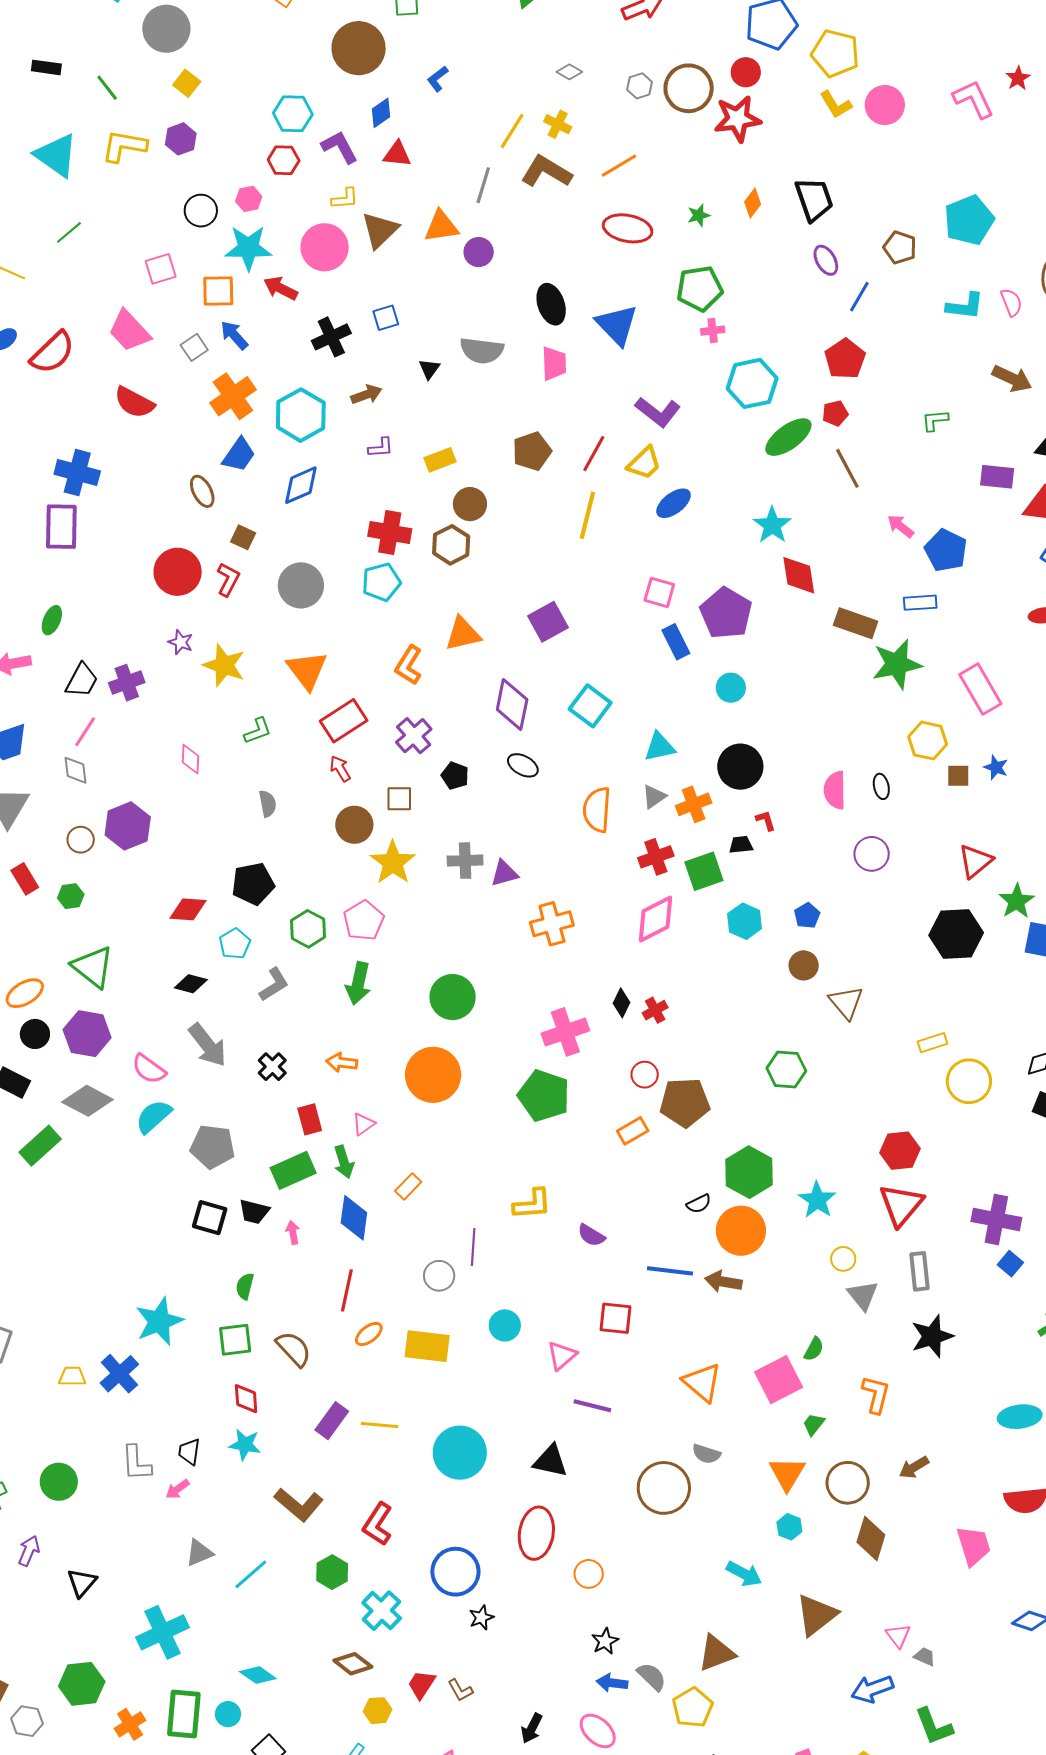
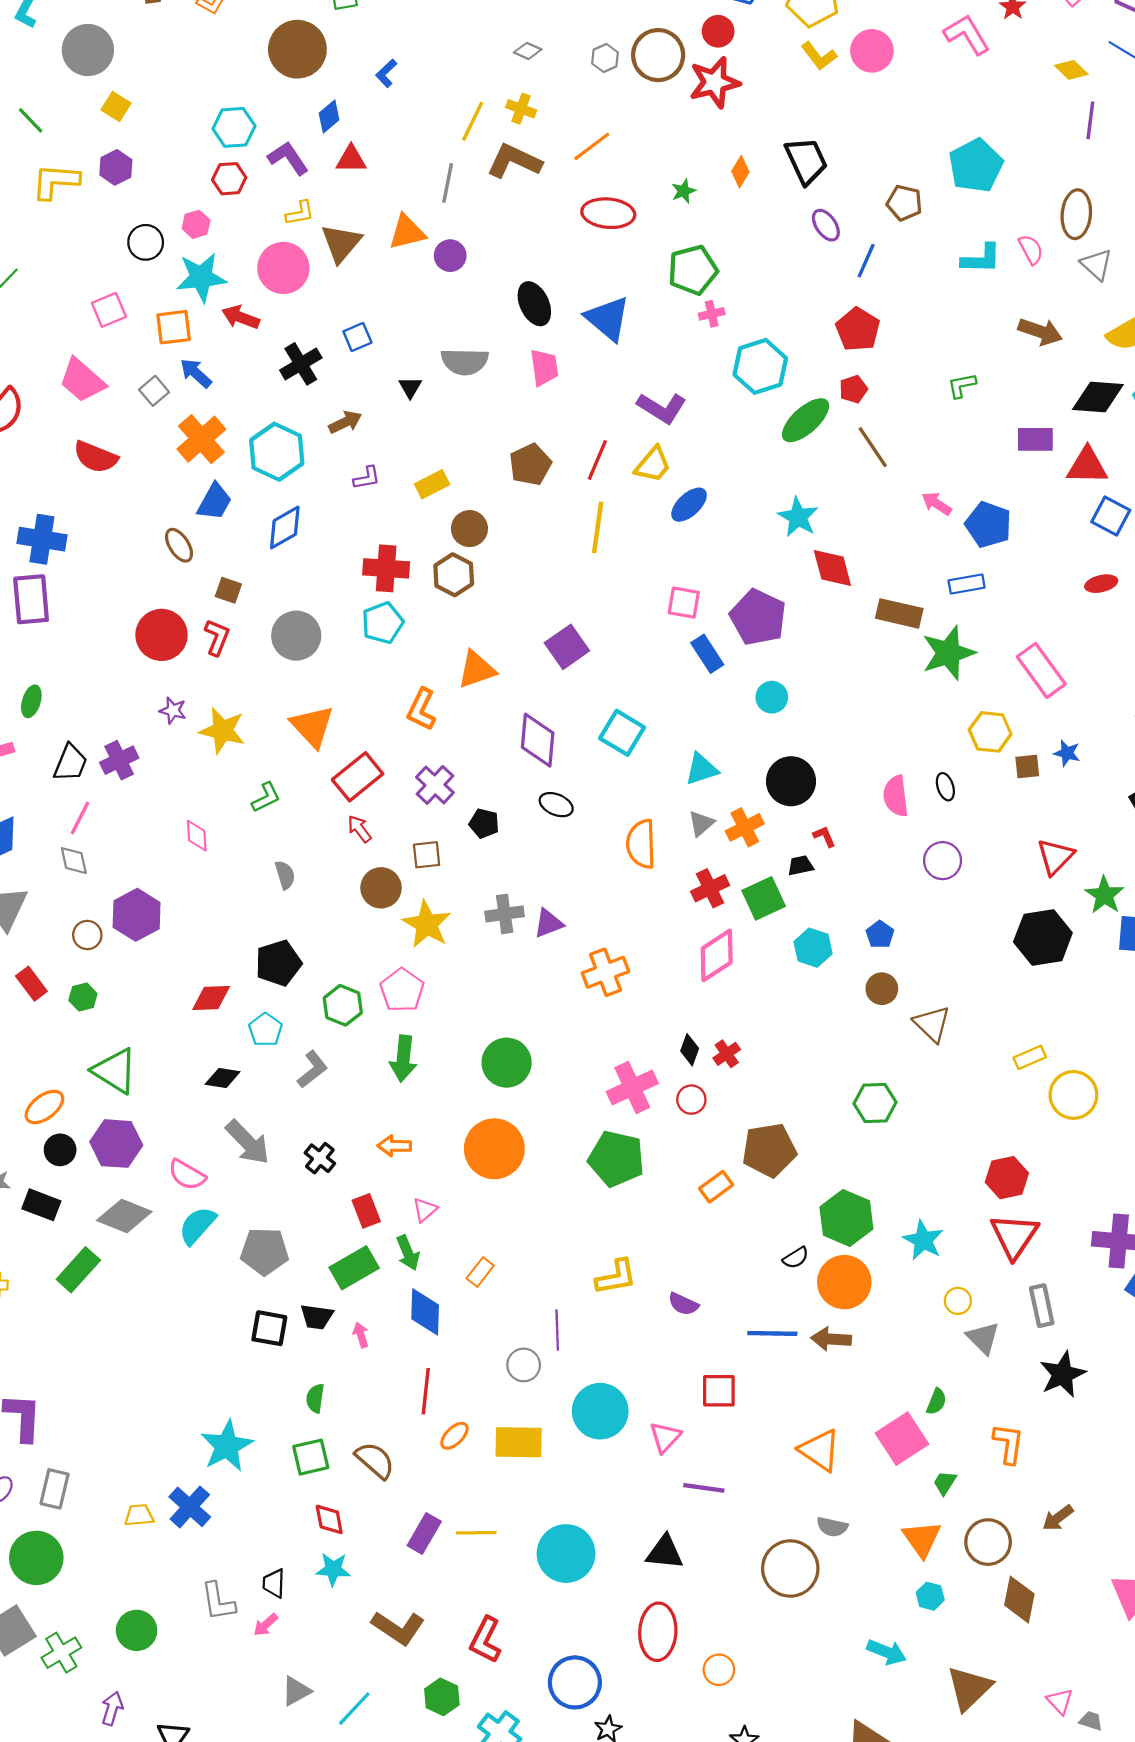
red circle: (645, 1075) -> (691, 1100), moved
cyan circle: (505, 1325) -> (600, 1411), size x1.6

